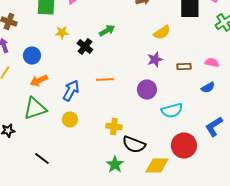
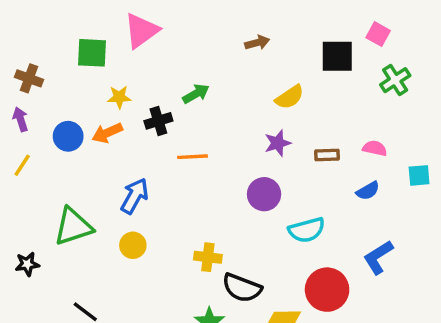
black cross: (85, 46) -> (158, 121), turned 35
orange arrow: (39, 80) -> (107, 133), moved
orange line: (105, 80) -> (192, 157), moved

